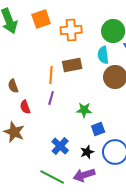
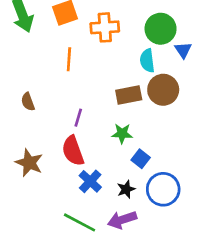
brown rectangle: (72, 65) -> (129, 95), moved
orange line: (51, 75) -> (69, 59), moved
red semicircle: (25, 107) -> (73, 151), moved, size x1.6
blue square: (98, 129) -> (141, 159), turned -32

